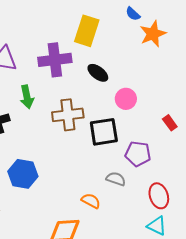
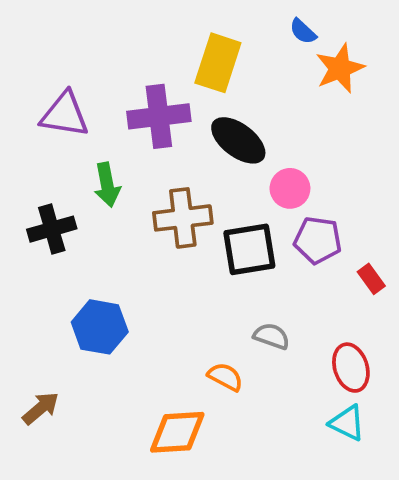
black ellipse: (98, 73) -> (238, 140), size x1.4
red rectangle: (170, 123) -> (371, 279), moved
purple pentagon: (138, 154) -> (318, 240), moved

